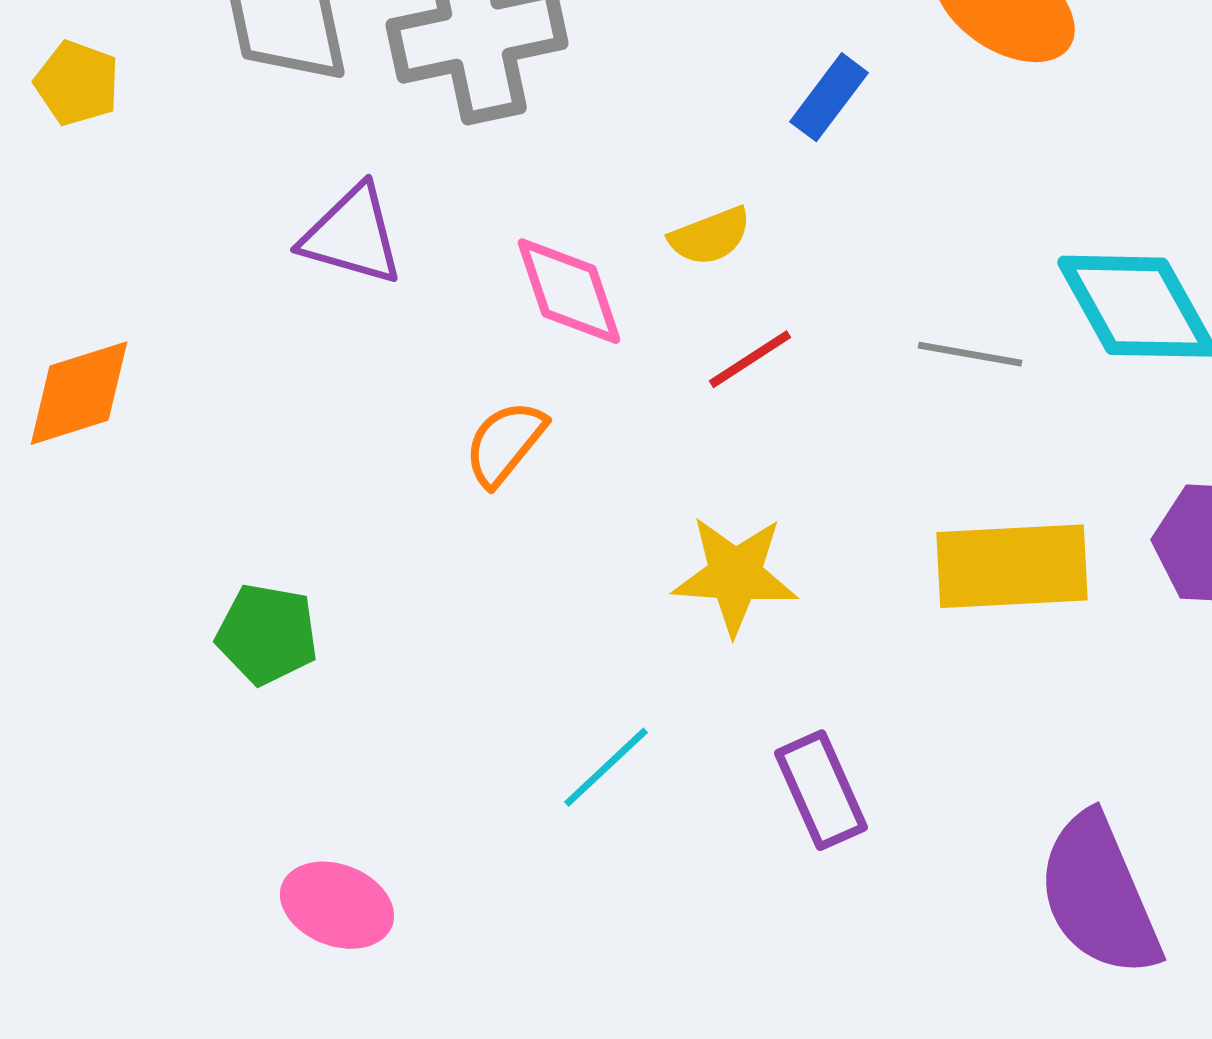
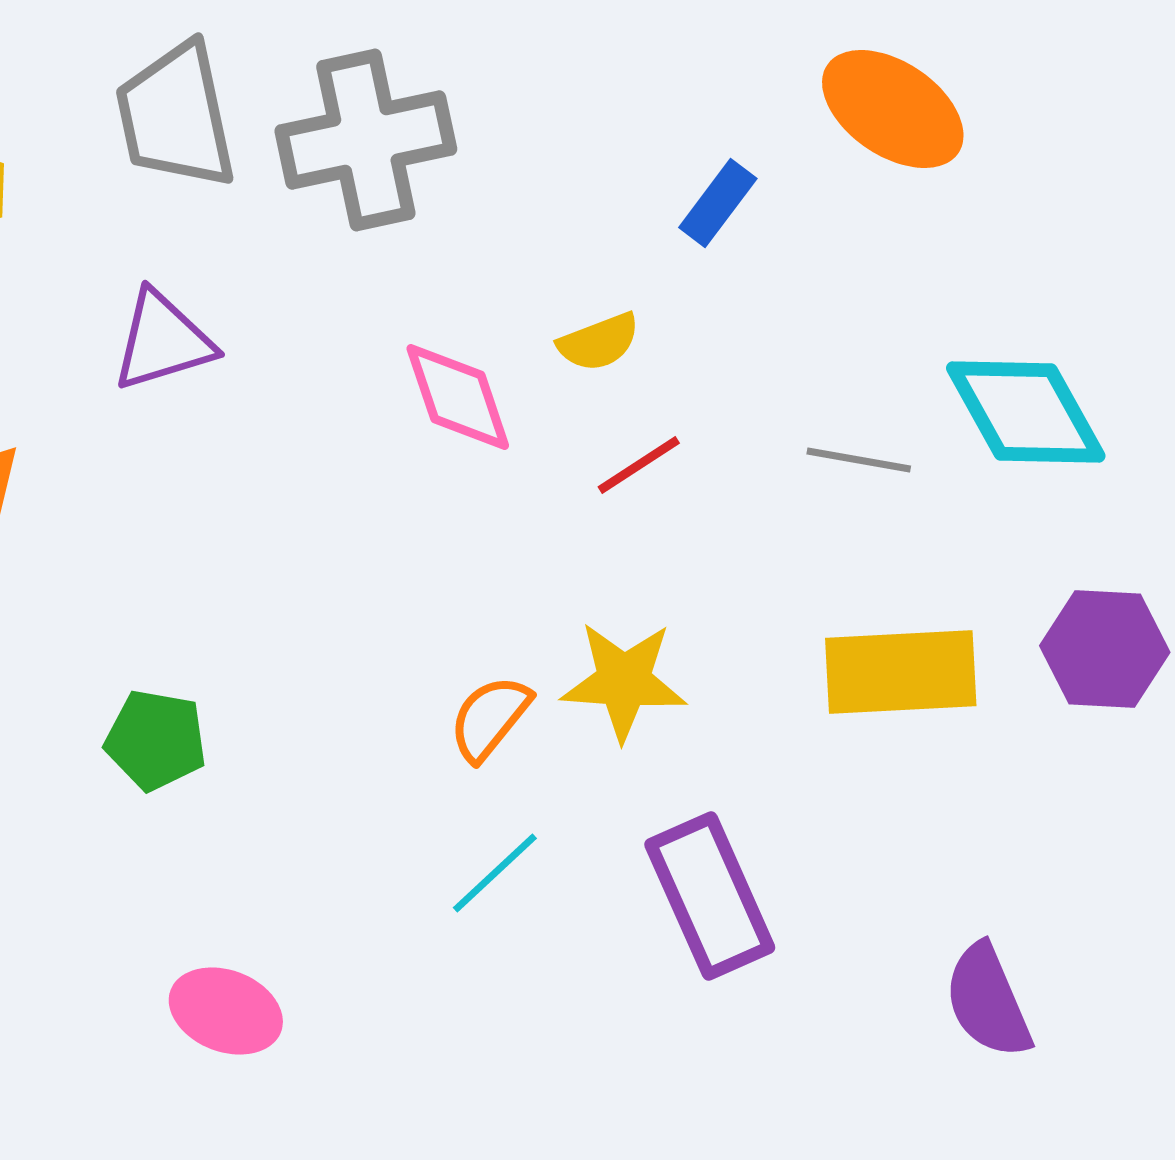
purple triangle: (352, 235) -> (163, 341), moved, turned -33
orange semicircle: (505, 443) -> (490, 718), moved
purple rectangle: (821, 790) -> (710, 896), size x1.4
purple semicircle: (1099, 895) -> (988, 1001), size x0.7

